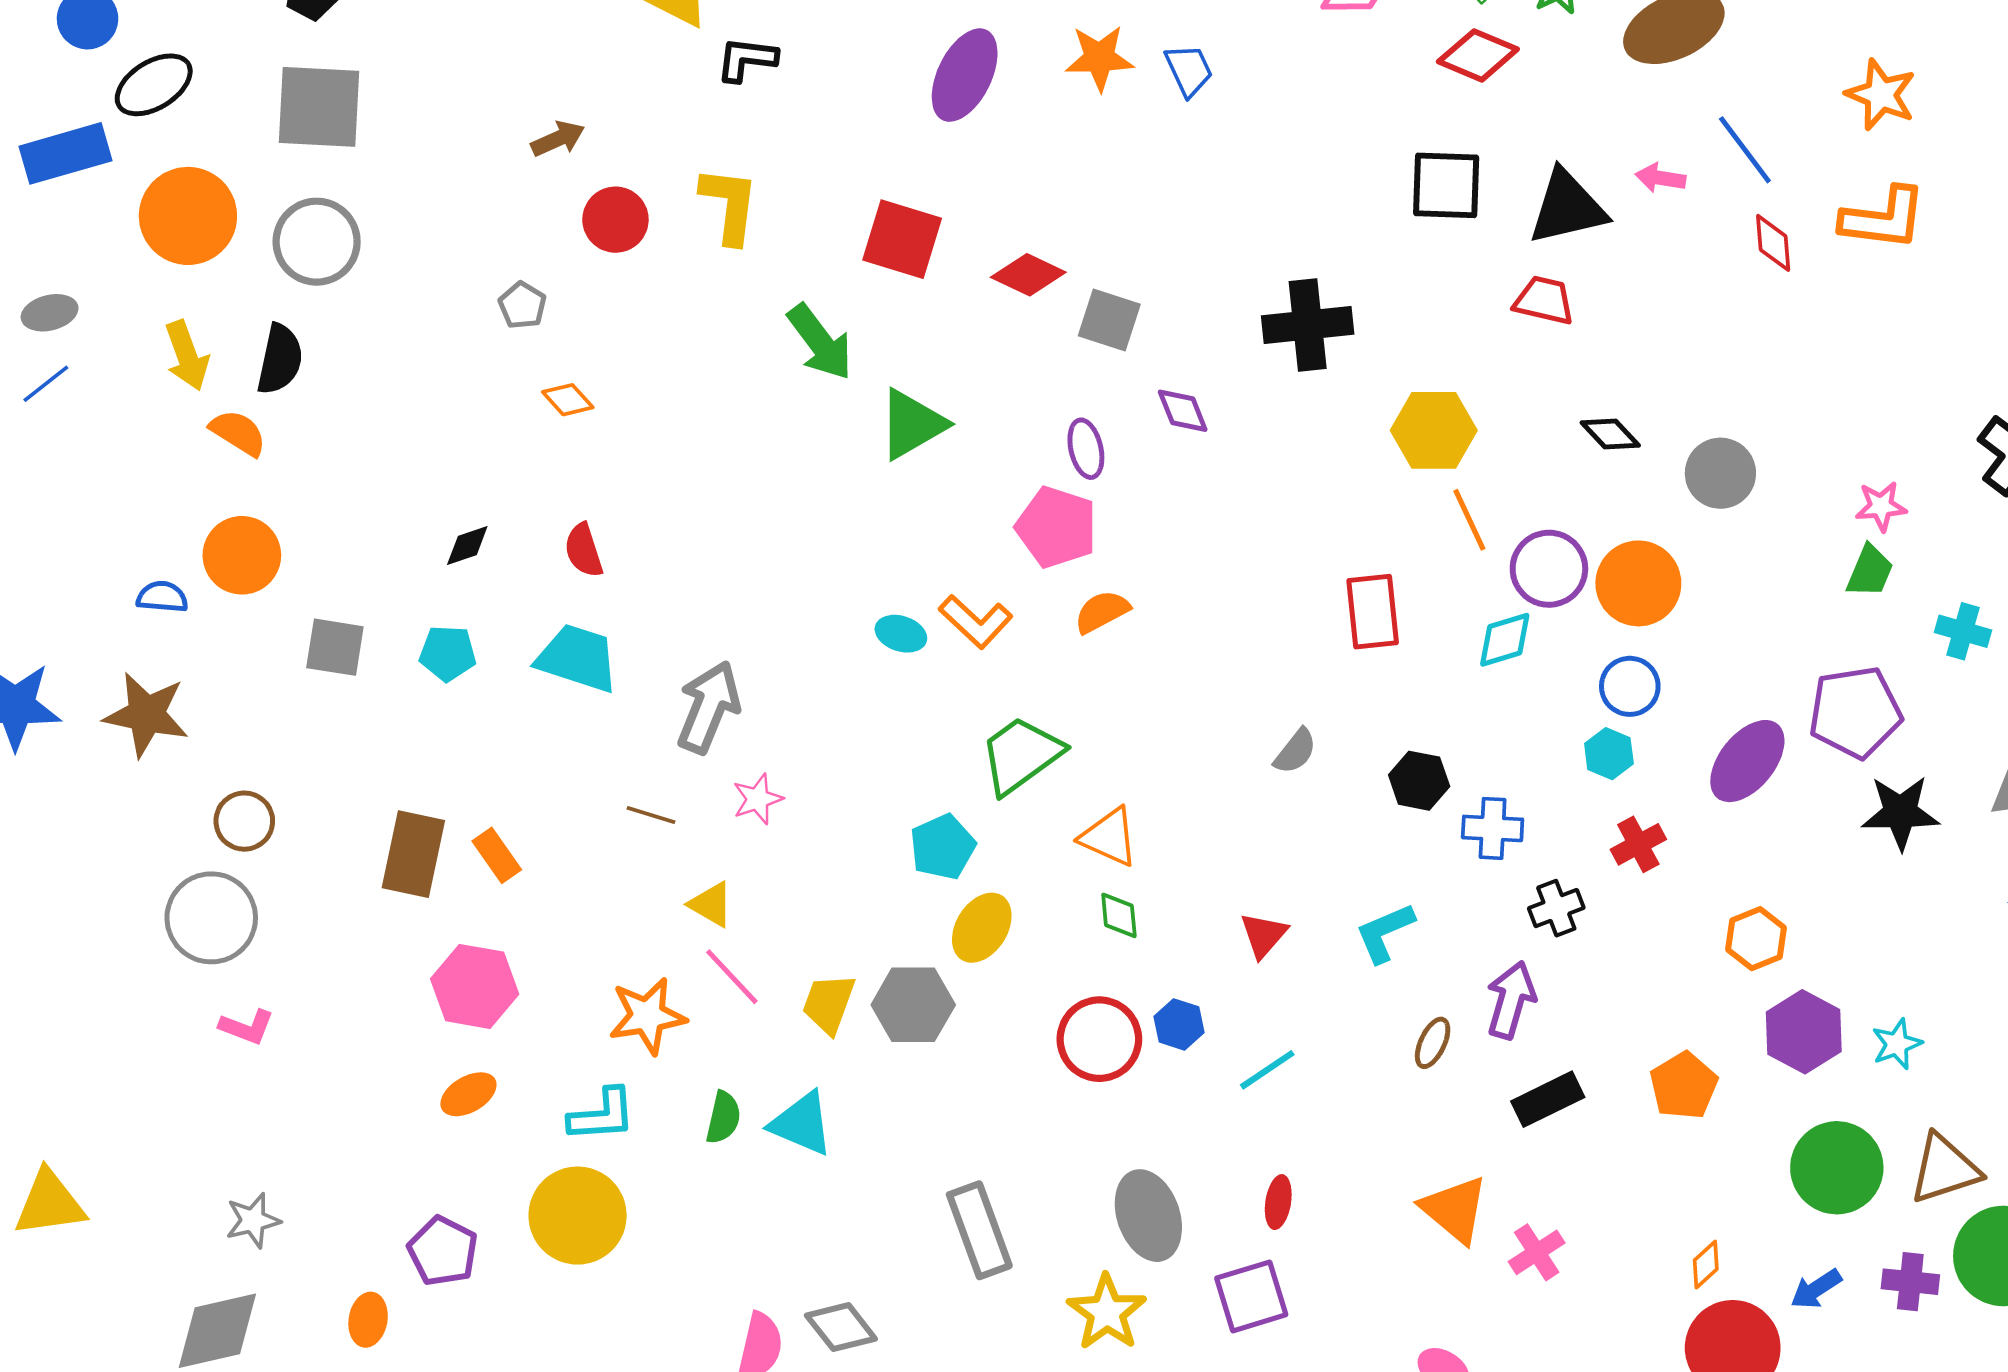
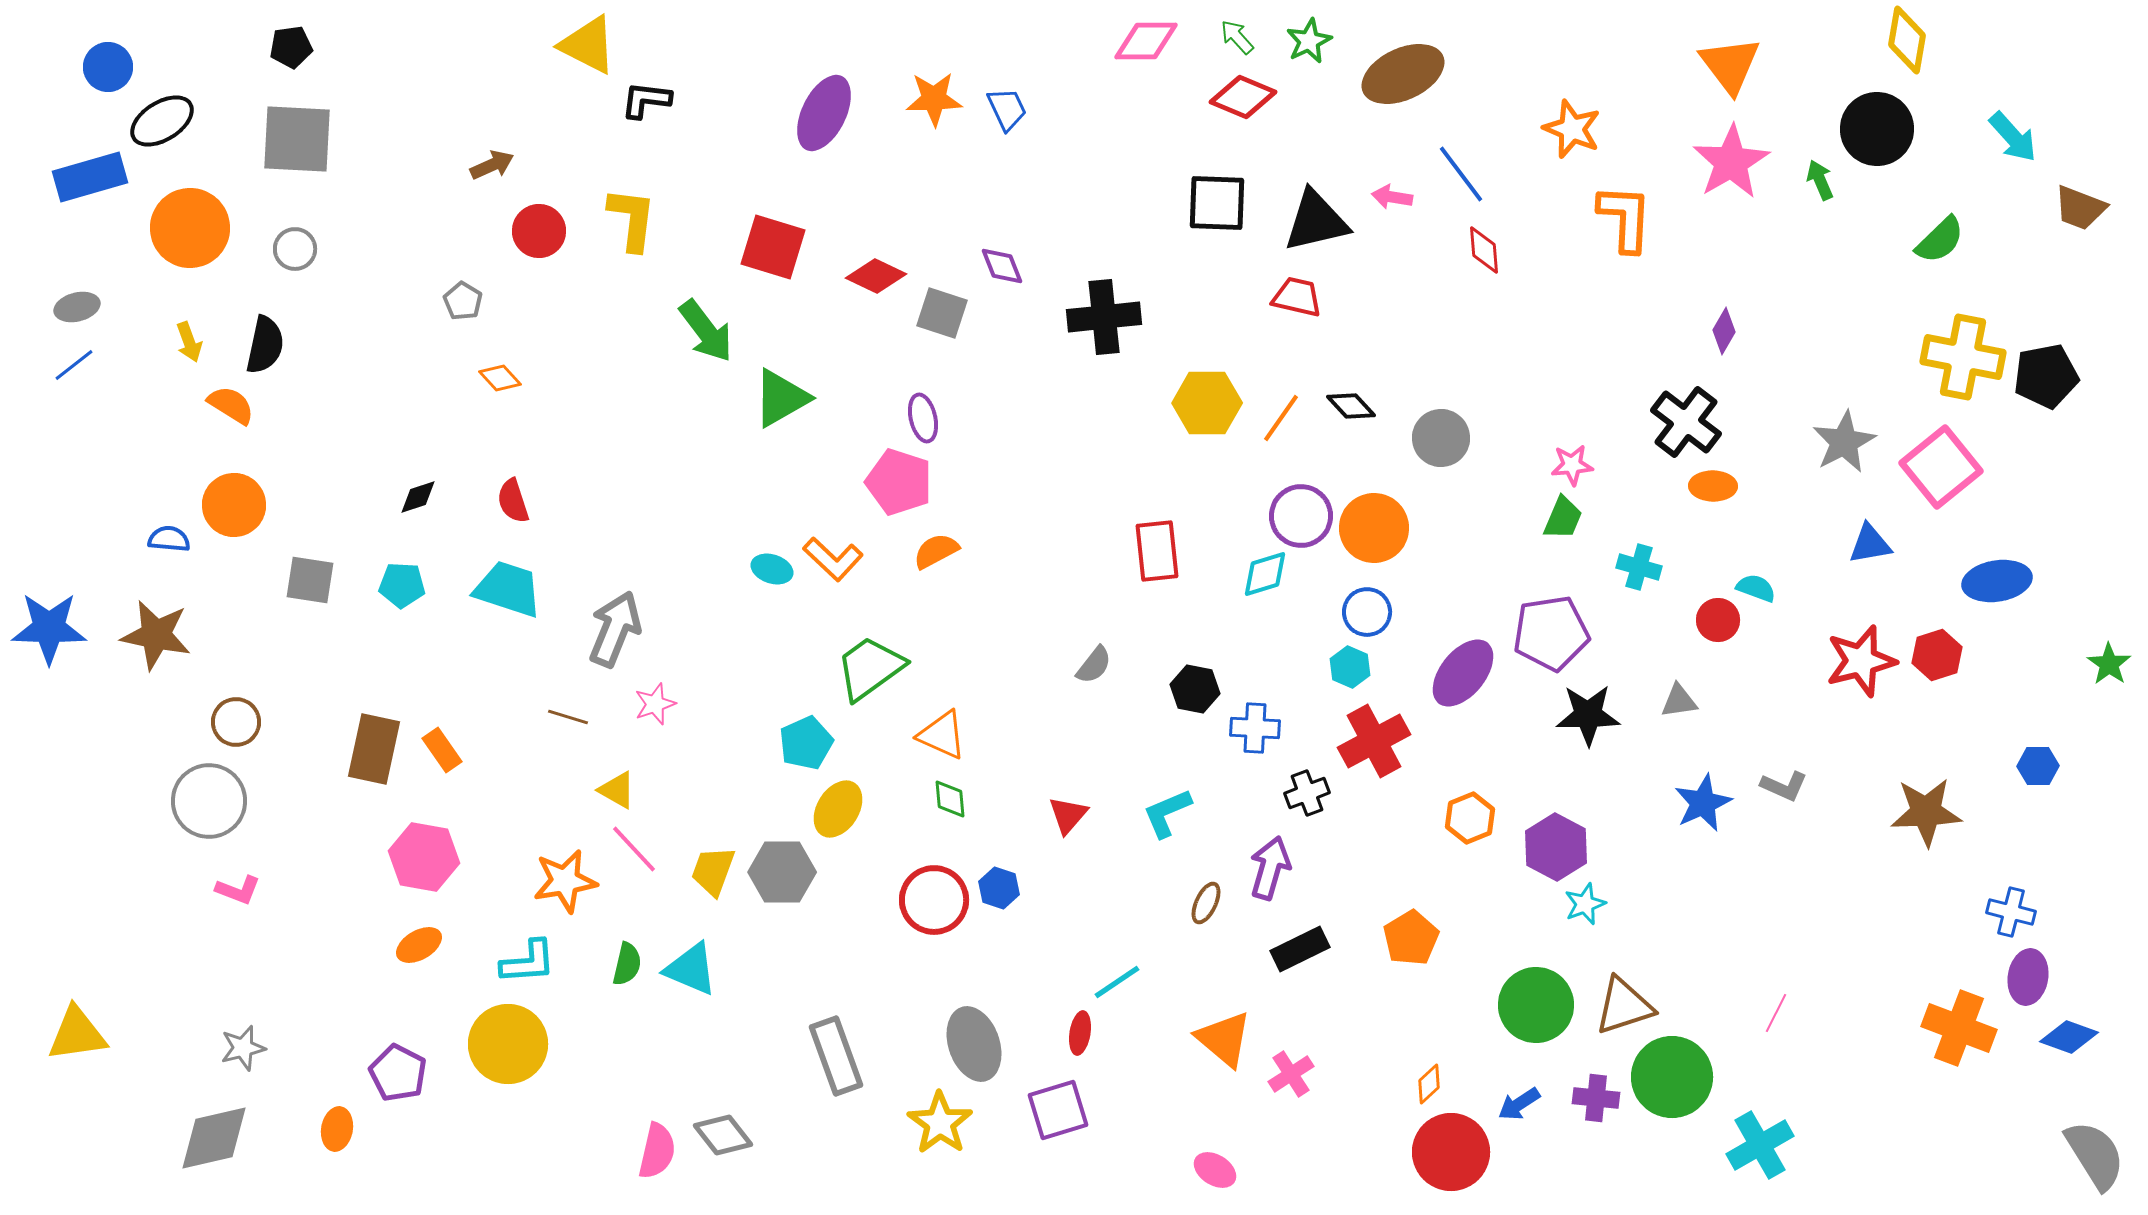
orange L-shape: (1883, 218) -> (1625, 218), moved, turned -94
gray circle: (317, 242) -> (295, 249), size x0.6
yellow arrow: (187, 356) -> (189, 342), size x0.7
purple diamond: (1183, 411) -> (1002, 266), moved
orange line: (1469, 520) -> (1281, 418), moved, turned 60
red cross: (1638, 844) -> (1374, 741), size x1.6
purple hexagon: (1804, 1032) -> (1556, 847), moved
cyan line: (1267, 1070) -> (1117, 982), moved

